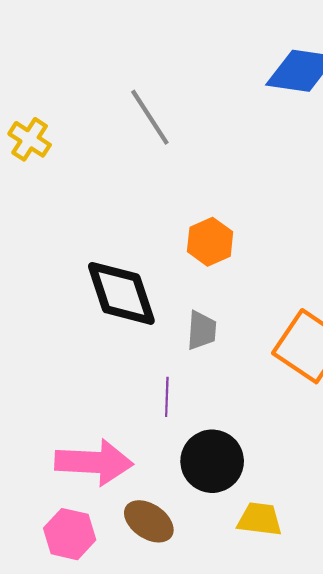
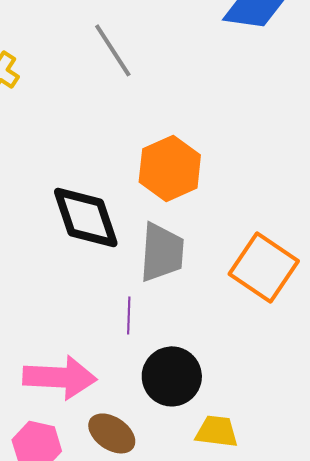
orange hexagon: (210, 242) -> (170, 168), size x1.4
gray trapezoid: (202, 330) -> (162, 252), size x1.6

